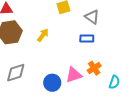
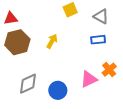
blue circle: (52, 83) -> (58, 90), moved

